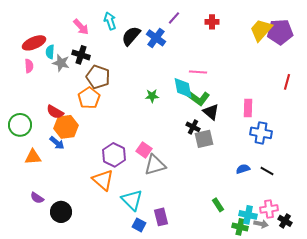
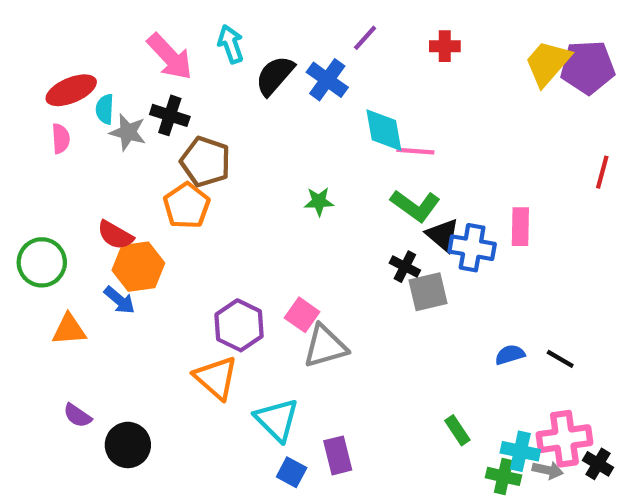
pink arrow: (81, 27) -> (170, 57), size x1.4
cyan diamond: (183, 88) -> (384, 130), moved
blue cross: (261, 133) -> (472, 248), moved
pink cross: (269, 209) -> (564, 439), size x1.4

